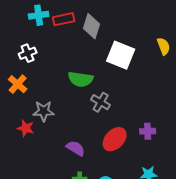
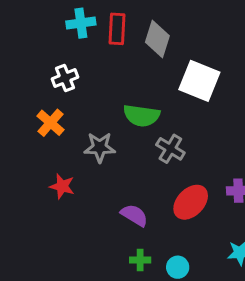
red rectangle: (64, 19) -> (117, 29), turned -75
gray star: (44, 111) -> (100, 147), moved

